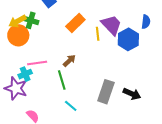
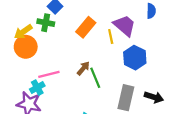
green cross: (31, 20) -> (46, 23), moved
blue semicircle: (146, 22) -> (151, 11), moved
blue hexagon: (128, 39) -> (135, 58), moved
green line: (62, 80) -> (95, 78), moved

